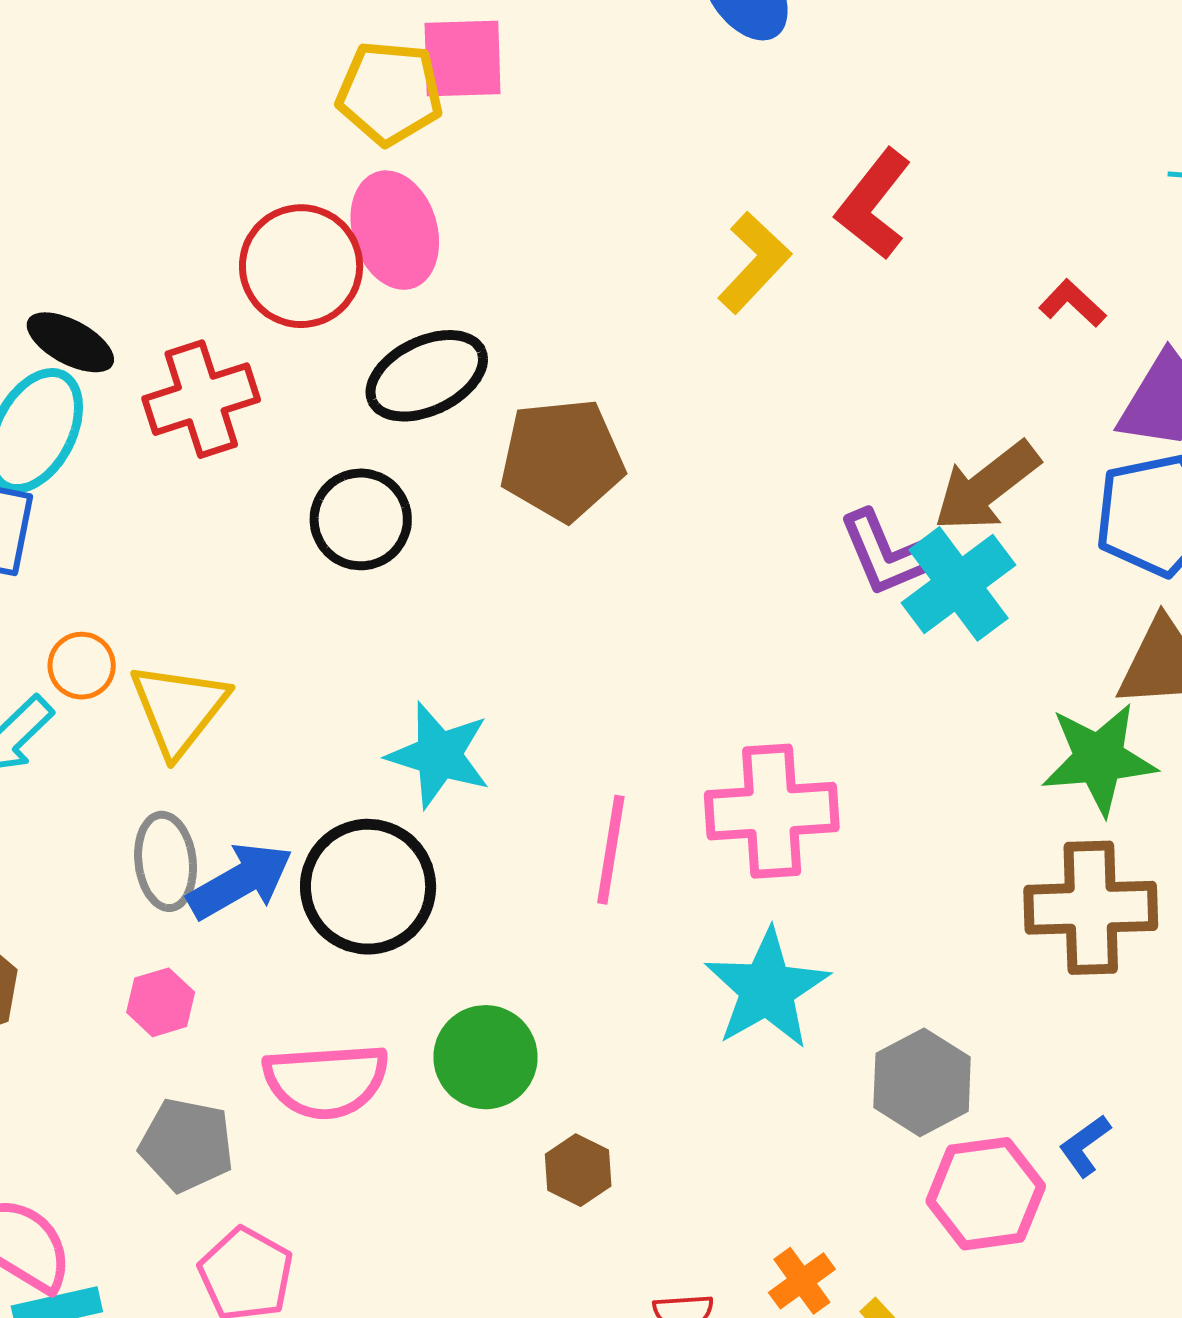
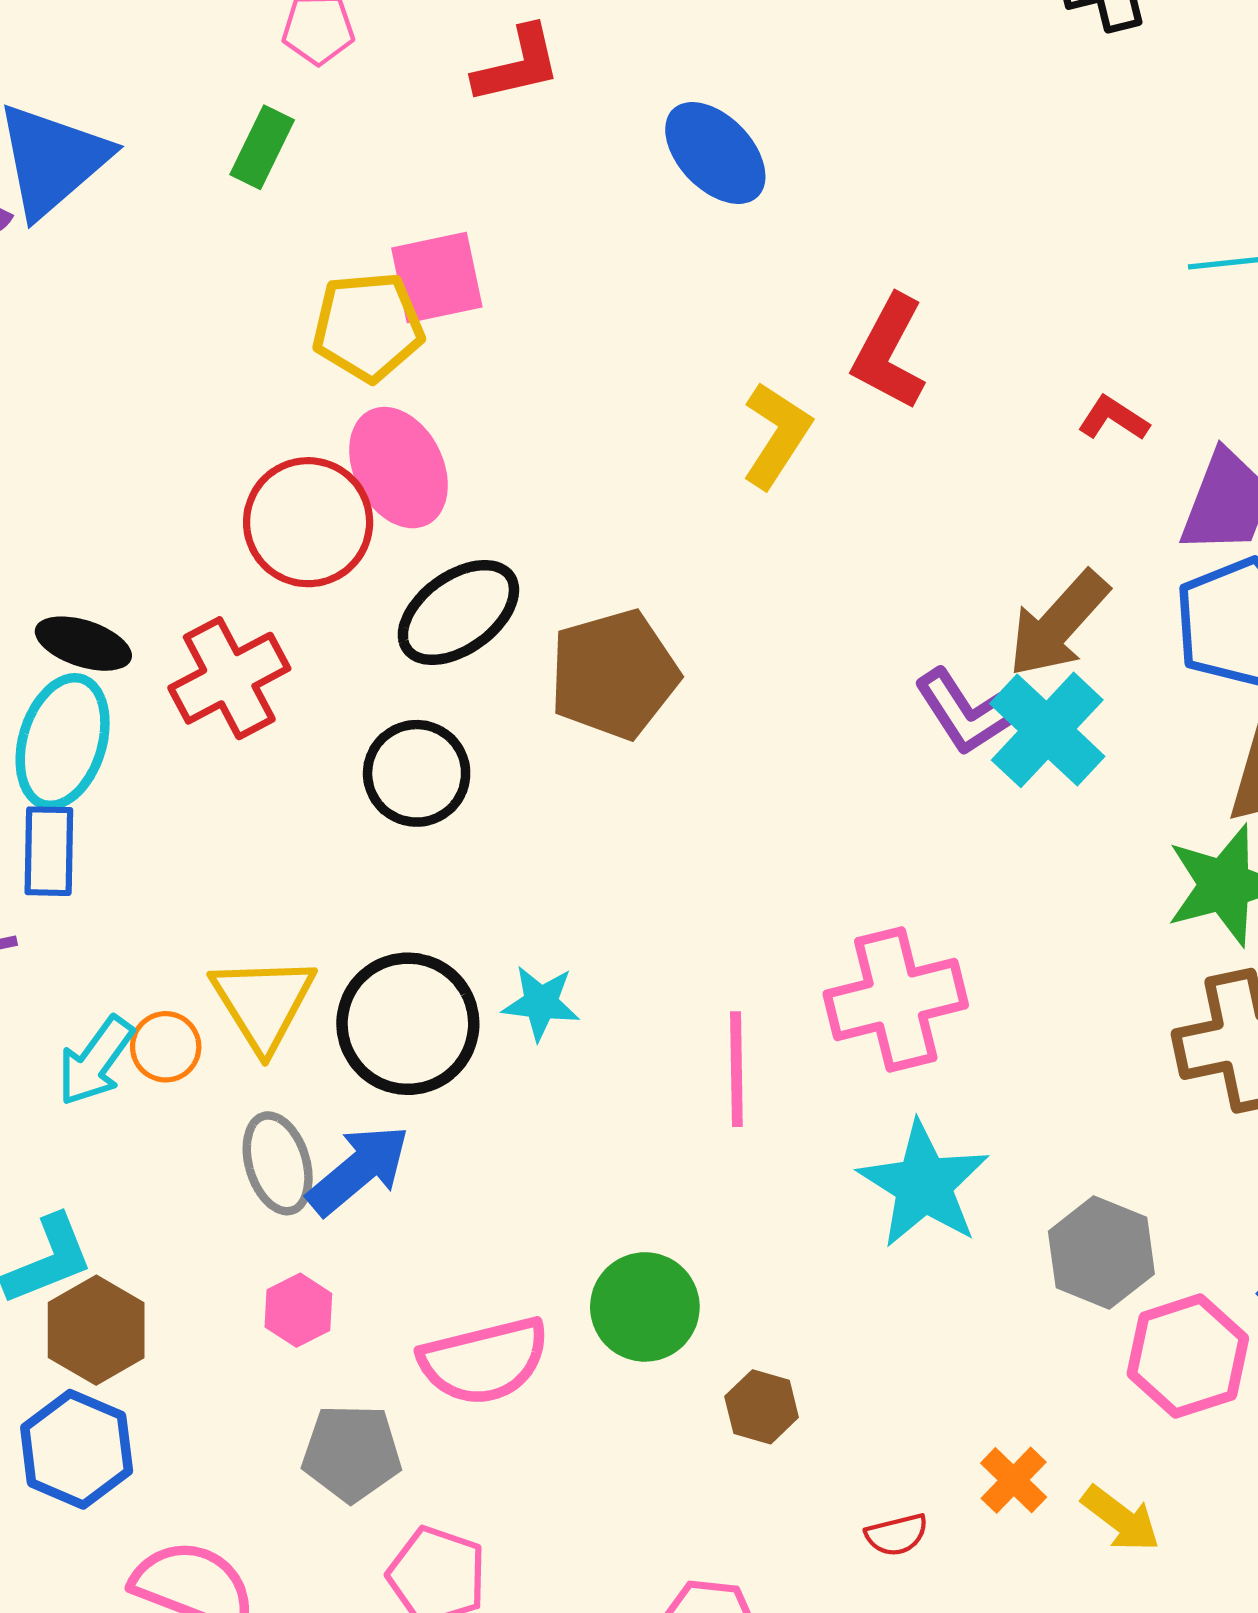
orange circle: (82, 666) -> (166, 1047), moved
cyan star: (439, 755) -> (541, 1003), size x0.7
black circle: (368, 887) -> (408, 1024), moved

